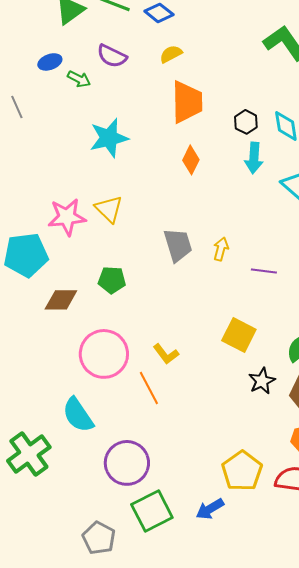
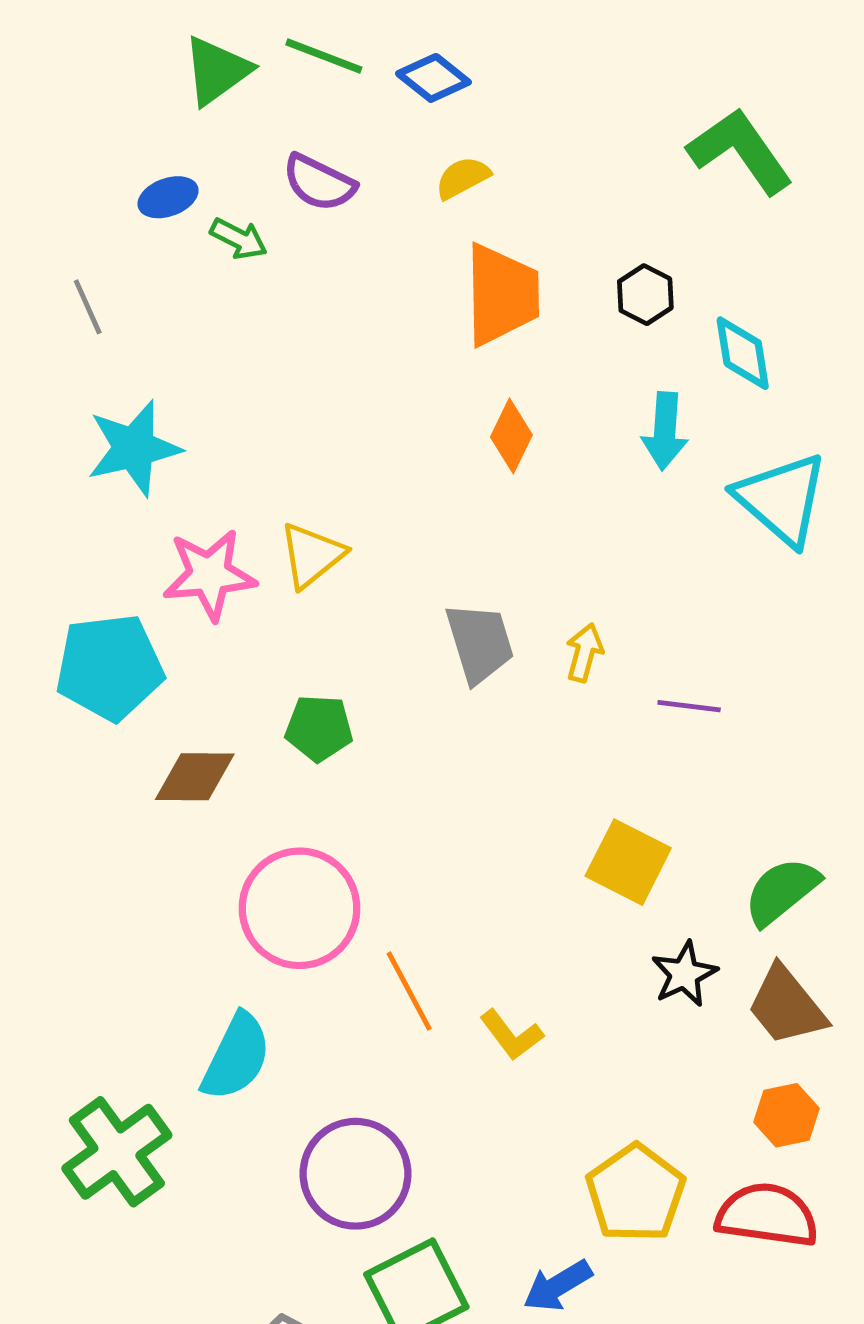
black hexagon: (246, 122) -> (645, 295), moved
cyan star: (109, 138) -> (134, 448), moved
yellow triangle: (109, 209) -> (312, 555), turned 36
yellow L-shape: (166, 354) -> (511, 1035), moved
cyan semicircle: (78, 415) -> (236, 1057), turned -120

